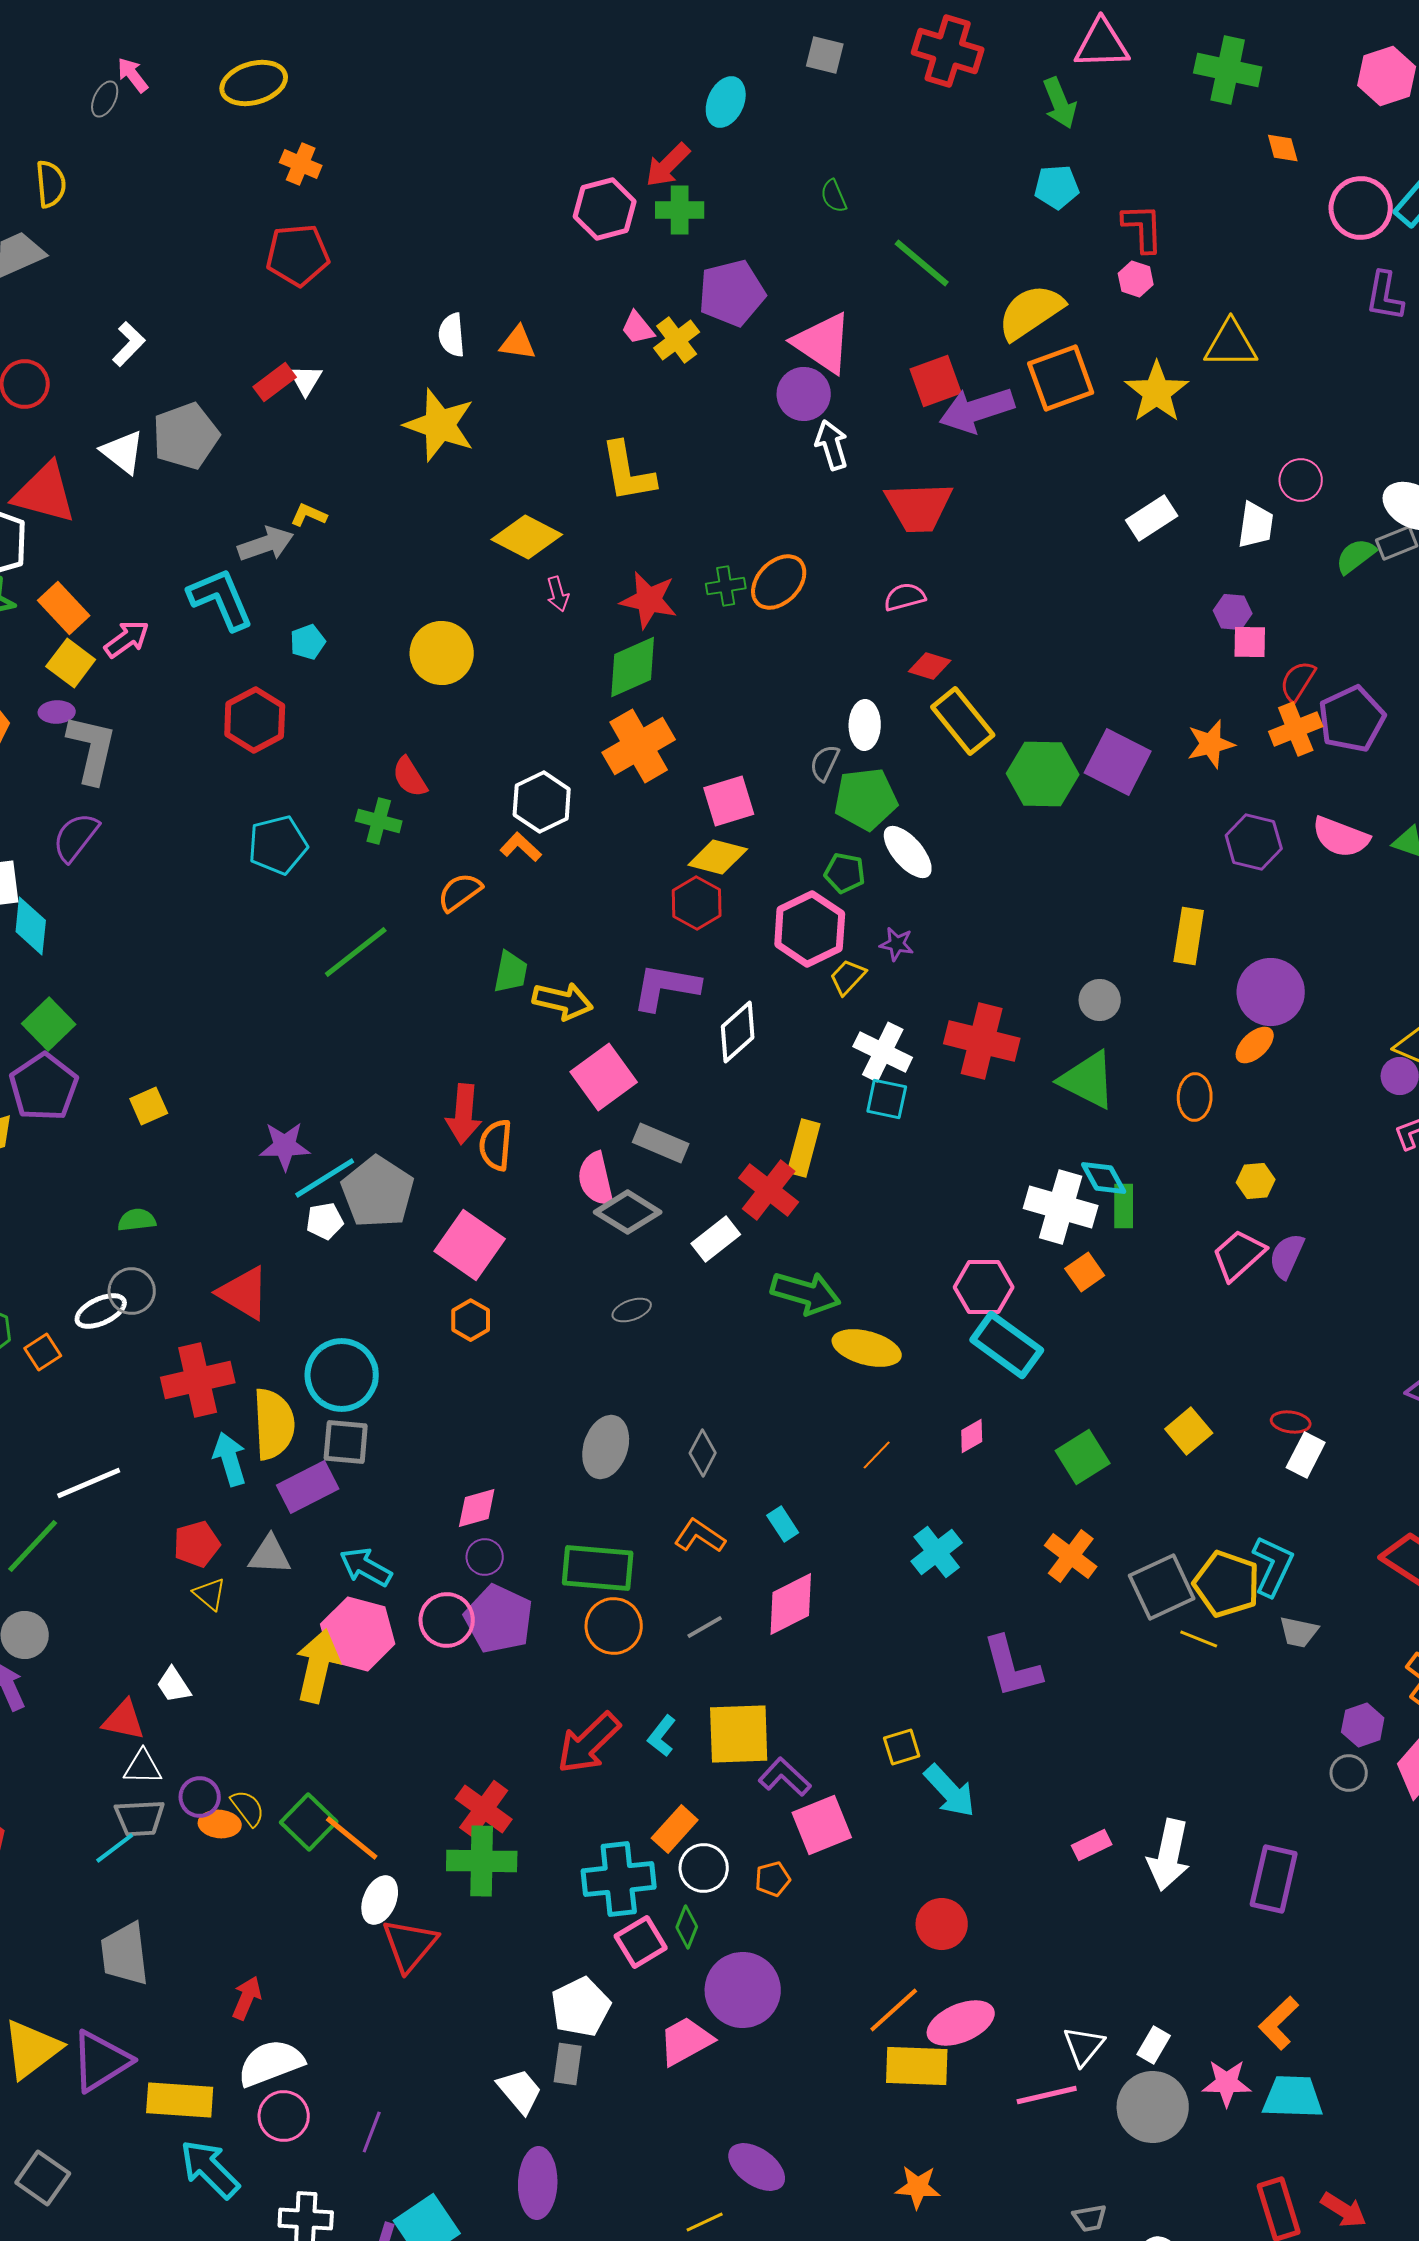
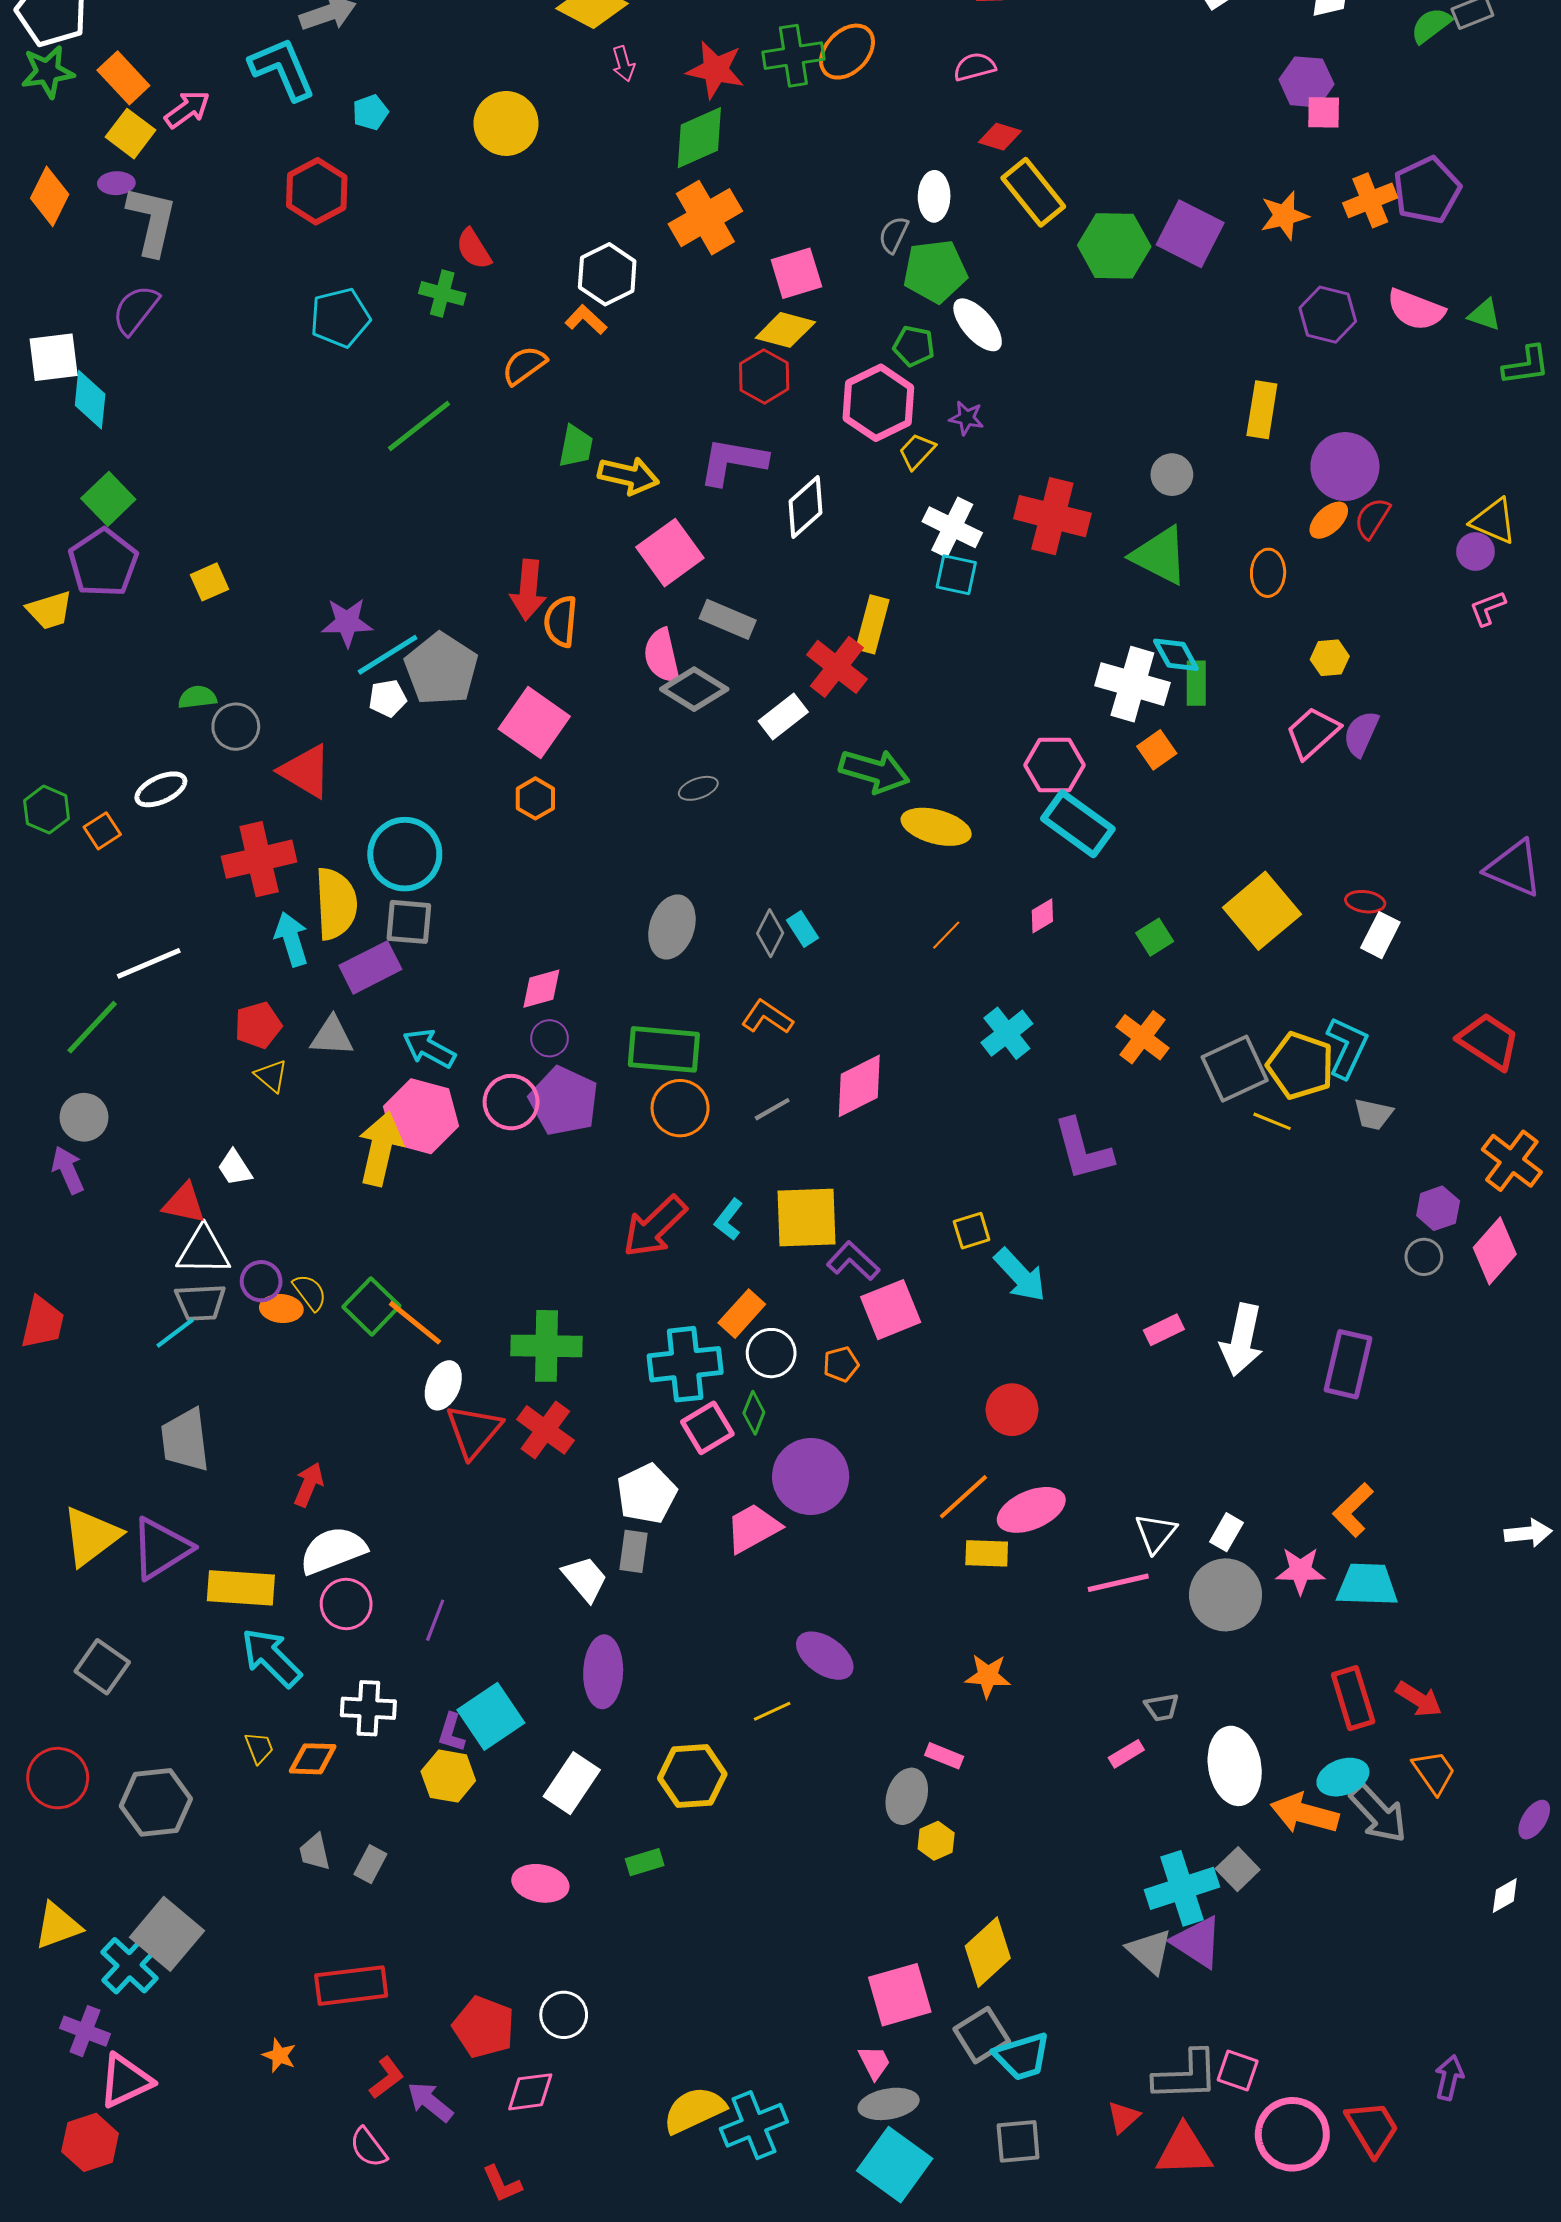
green cross: (726, 586) -> (793, 56), size x1.5
purple hexagon: (1233, 612) -> (1306, 82), size x1.4
red semicircle: (1298, 681) -> (1372, 518), moved
gray circle: (132, 1291) -> (236, 727), moved
yellow square: (1189, 1431) -> (1262, 911), size x1.6
green square: (1083, 1457) -> (1155, 937), size x0.7
cyan rectangle: (783, 1524) -> (803, 929), moved
white triangle: (143, 1767) -> (203, 1251), size x1.4
red cross: (484, 1809) -> (545, 1430), moved
yellow rectangle: (917, 2066) -> (987, 1553), size x0.7

